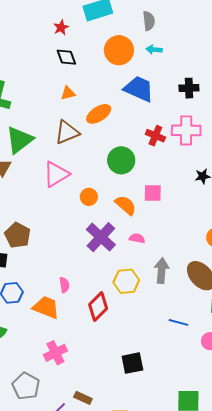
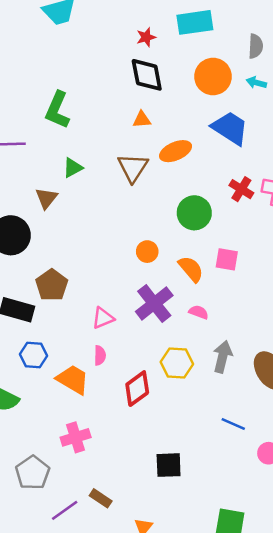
black diamond: (66, 57) -> (147, 75), size x1.4
brown triangle: (67, 132) -> (133, 168), turned -44
green triangle: (19, 140) -> (73, 168), size x0.6
pink triangle: (56, 174) -> (103, 318), moved, size x0.7

